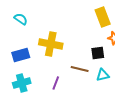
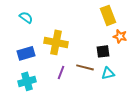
purple line: (56, 83) -> (61, 72), moved

